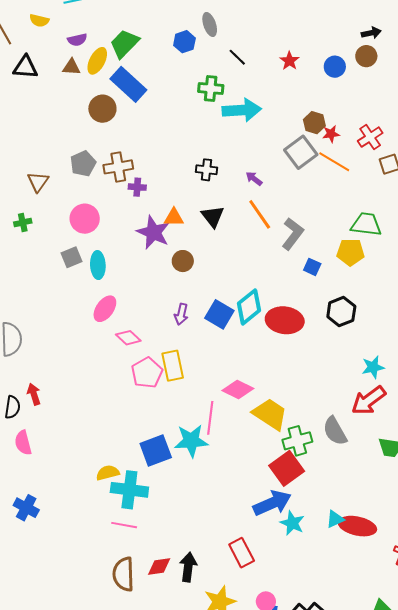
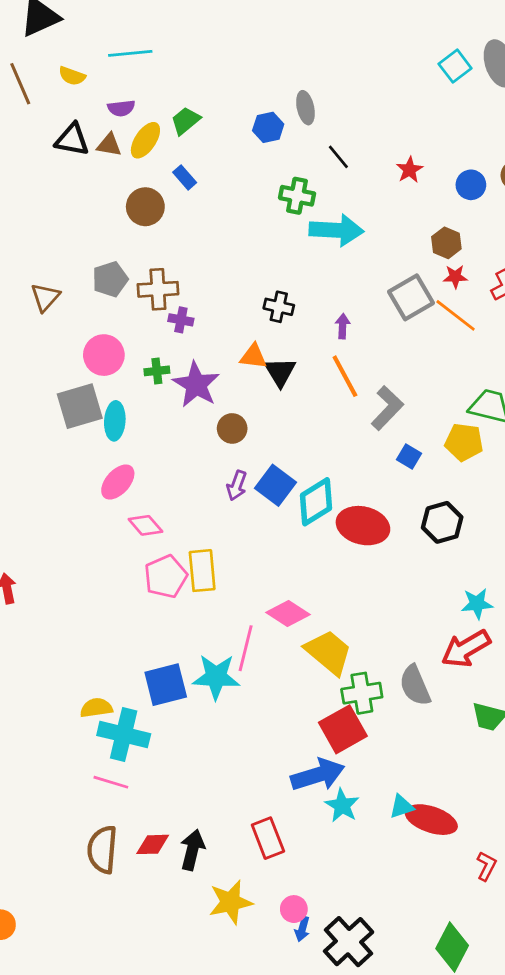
green trapezoid: (124, 44) -> (186, 121), size x0.7
black triangle: (25, 67) -> (72, 140), moved
blue rectangle: (128, 84) -> (185, 177), size x0.5
brown hexagon: (314, 123) -> (446, 243), moved
purple arrow: (254, 179) -> (343, 326), turned 48
orange triangle: (174, 217) -> (253, 356), moved
green cross: (23, 223) -> (157, 371), moved
gray square: (71, 257) -> (80, 406), size x1.6
purple arrow: (181, 314) -> (237, 486), moved
blue square: (219, 314) -> (276, 485), moved

